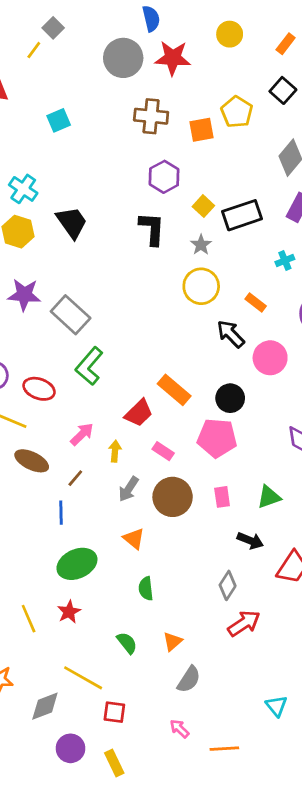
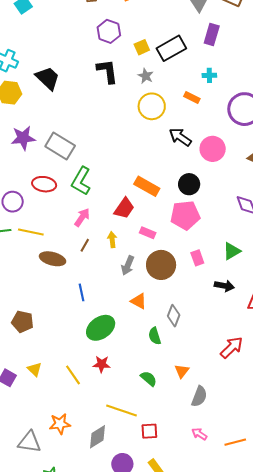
yellow square: (203, 206) -> (142, 47), turned 35
cyan cross: (285, 260) -> (209, 75), turned 32
orange rectangle: (256, 303) -> (192, 98), moved
red ellipse: (39, 389) -> (44, 184), moved
pink arrow: (82, 434) -> (82, 217), moved
brown line: (75, 478) -> (85, 245), moved
gray diamond: (228, 585) -> (174, 316), moved
red star: (69, 612) -> (102, 364), turned -30

